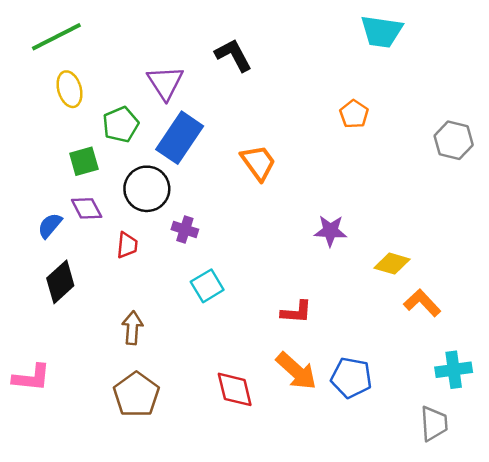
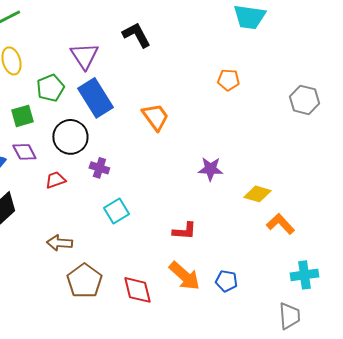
orange pentagon: (354, 114) -> (228, 80), turned -30
blue rectangle: (180, 138) -> (95, 98), turned -66
red trapezoid: (127, 245) -> (55, 180), turned -115
brown arrow: (132, 328) -> (59, 243), turned -90
blue pentagon: (351, 378) -> (226, 281), size x0.7
brown pentagon: (136, 395) -> (84, 281), moved

